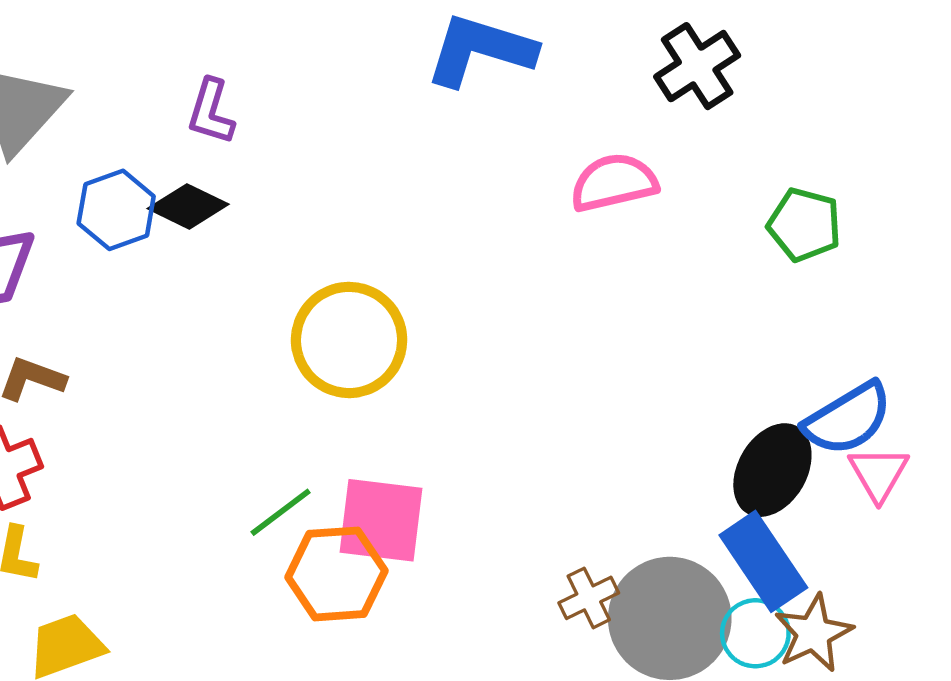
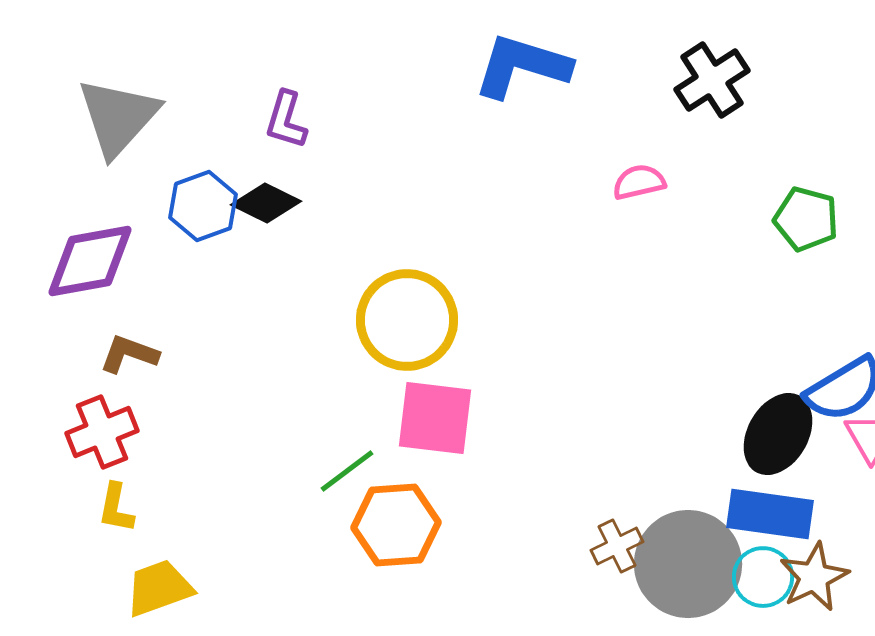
pink semicircle: (614, 182) -> (639, 182), size x0.7
pink square: (381, 520) -> (435, 418), moved
blue rectangle: (763, 561) -> (770, 514), turned -48

